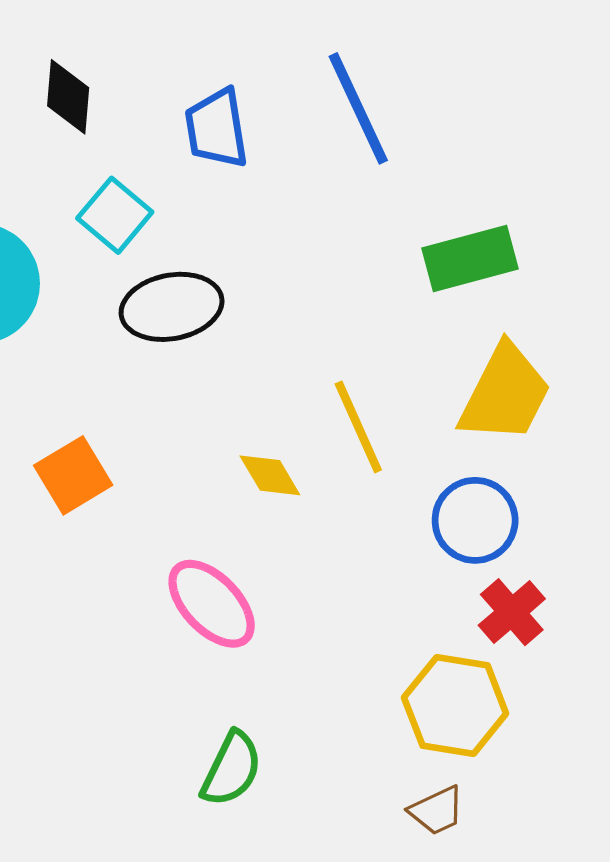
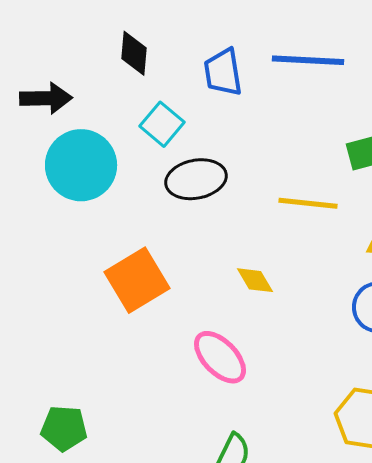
blue line: (358, 108) -> (308, 60), turned -62
yellow line: (358, 427) -> (308, 203), moved, turned -60
orange square: (73, 475) -> (137, 280), size x1.4

